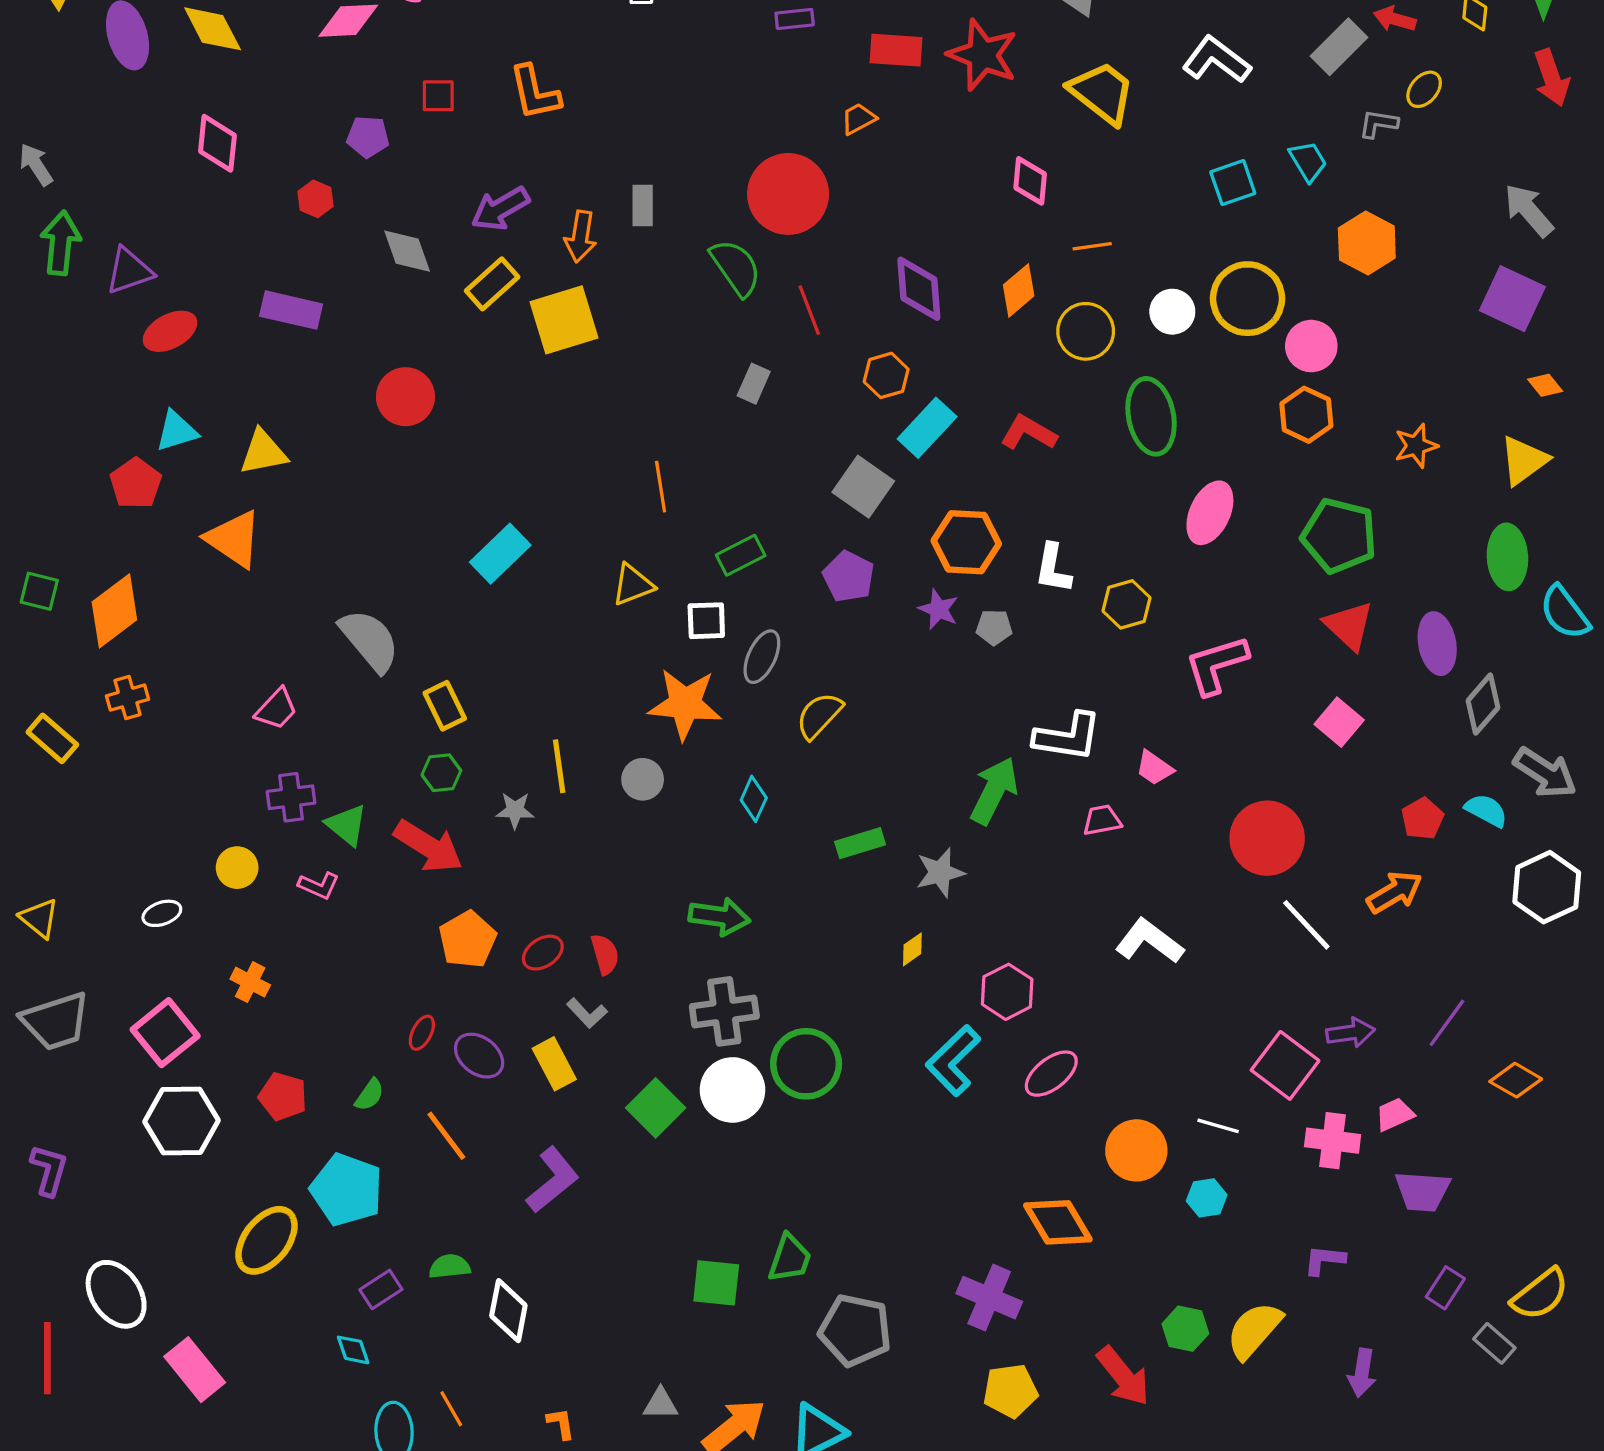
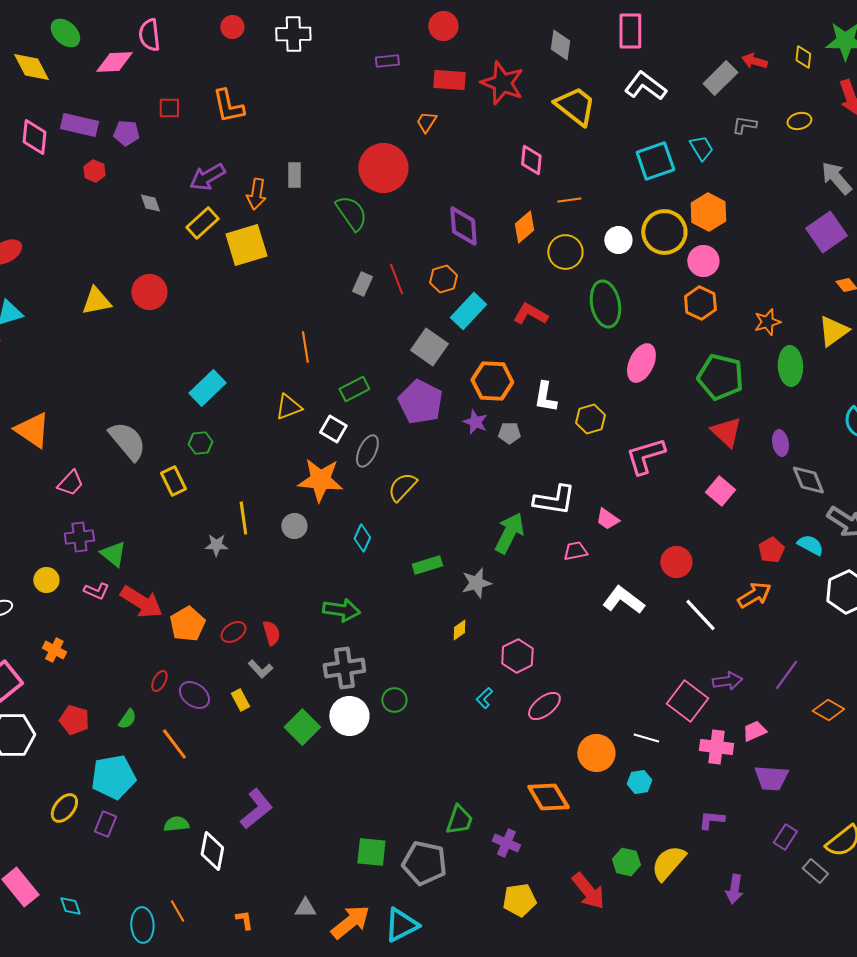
yellow ellipse: (1424, 89) -> (799, 121), moved, turned 35
orange trapezoid: (858, 119) -> (426, 122), turned -30
cyan square: (1233, 183) -> (655, 161), size x1.4
orange hexagon: (1367, 243) -> (708, 212), moved
gray diamond: (407, 251) -> (150, 203), size x0.7
purple square: (1512, 299) -> (826, 232), turned 30
purple rectangle: (291, 310) -> (79, 125), moved
red line: (809, 310) -> (396, 279), moved
yellow triangle: (263, 452) -> (96, 301), moved
orange triangle: (234, 539) -> (32, 430), moved
green ellipse: (1507, 557) -> (790, 366), moved
purple pentagon: (849, 577) -> (420, 402), size x1.4
white square: (706, 621) -> (333, 429), turned 32
purple ellipse: (1437, 644) -> (780, 443), size x0.7
gray diamond: (1483, 704) -> (808, 480), turned -63
green hexagon: (441, 773) -> (200, 443), moved
red circle: (1267, 838) -> (676, 562), size x0.7
red arrow: (428, 846) -> (141, 602), moved
white L-shape: (1149, 941) -> (623, 600), moved
cyan L-shape: (953, 1061) -> (484, 698), size x0.5
yellow rectangle: (554, 1064) -> (240, 700), size x0.7
green circle: (806, 1064) -> (394, 700), size x0.6
purple L-shape: (553, 1180) -> (256, 809), moved
cyan pentagon: (347, 1190) -> (113, 777), turned -30
yellow ellipse: (267, 1240) -> (64, 808), size x0.7
green trapezoid: (790, 1258) -> (459, 820), moved
green square: (716, 1283) -> (371, 852), moved
purple rectangle: (381, 1289) -> (105, 824), moved, turned -35
purple cross: (989, 1298) -> (506, 843), size x0.7
cyan diamond: (353, 1350) -> (70, 906), moved

